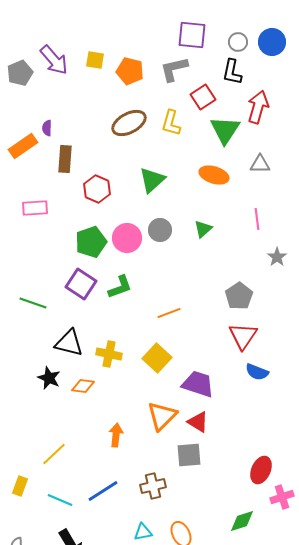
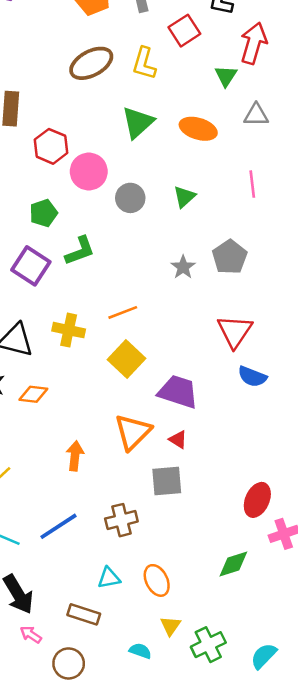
green triangle: (225, 130) -> (226, 76), moved, size x0.6
green triangle: (152, 180) -> (138, 122), moved
pink circle: (127, 238) -> (89, 172), moved
green pentagon: (91, 242) -> (43, 213), size x0.7
gray star: (277, 257) -> (183, 267), moved
green L-shape: (120, 287) -> (80, 251), moved
gray pentagon: (239, 296) -> (230, 257), moved
orange line: (169, 313) -> (123, 312), moved
yellow cross: (109, 354) -> (69, 330), moved
red triangle: (198, 422) -> (178, 440), size x0.7

